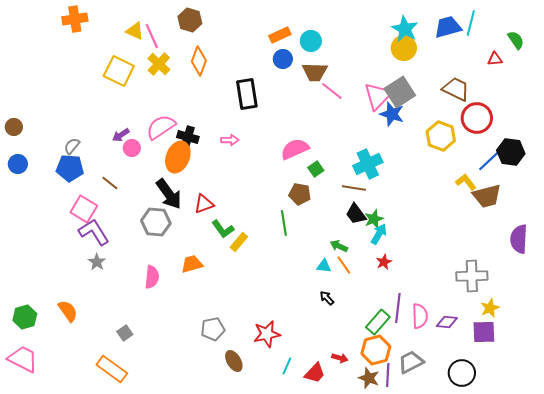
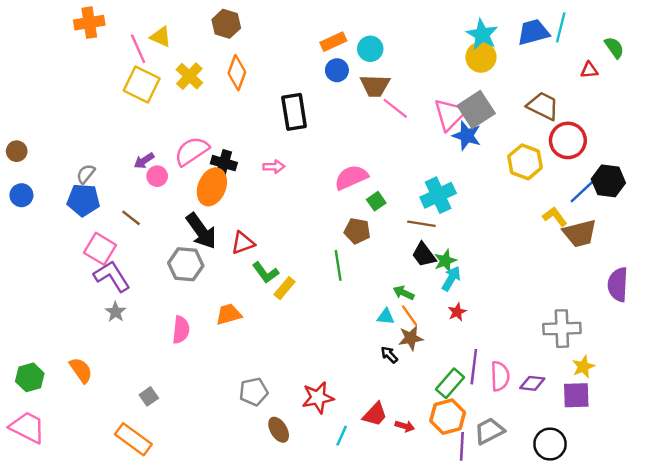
pink line: (152, 36) -> (138, 49), moved
red trapezoid: (315, 373) -> (375, 414), moved
brown star: (369, 378) -> (411, 338), moved, turned -30

